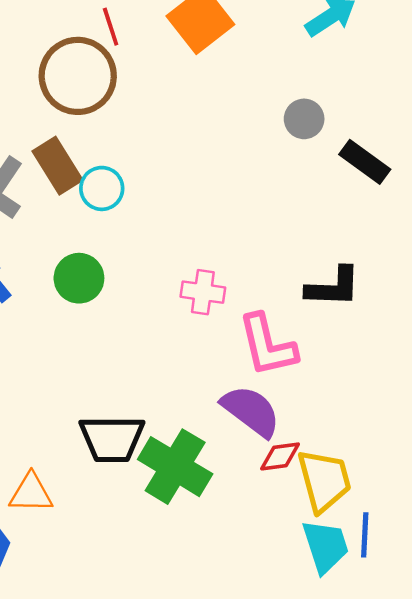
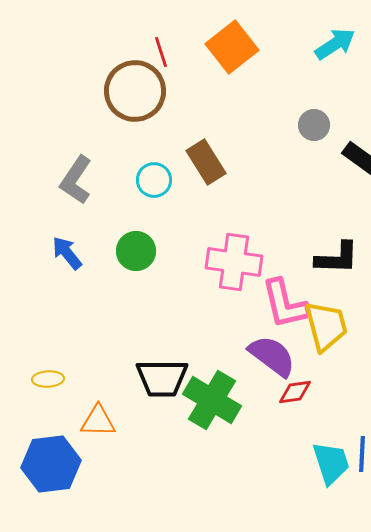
brown rectangle: (57, 166) -> (206, 162), moved
pink cross: (203, 292) -> (234, 262), size x1.6
yellow trapezoid: (324, 481) -> (326, 326), moved

